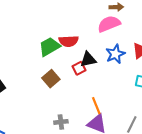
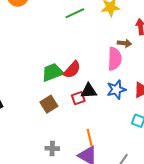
pink semicircle: (109, 24) -> (115, 59), turned 105
red semicircle: (69, 41) -> (72, 70), turned -54

